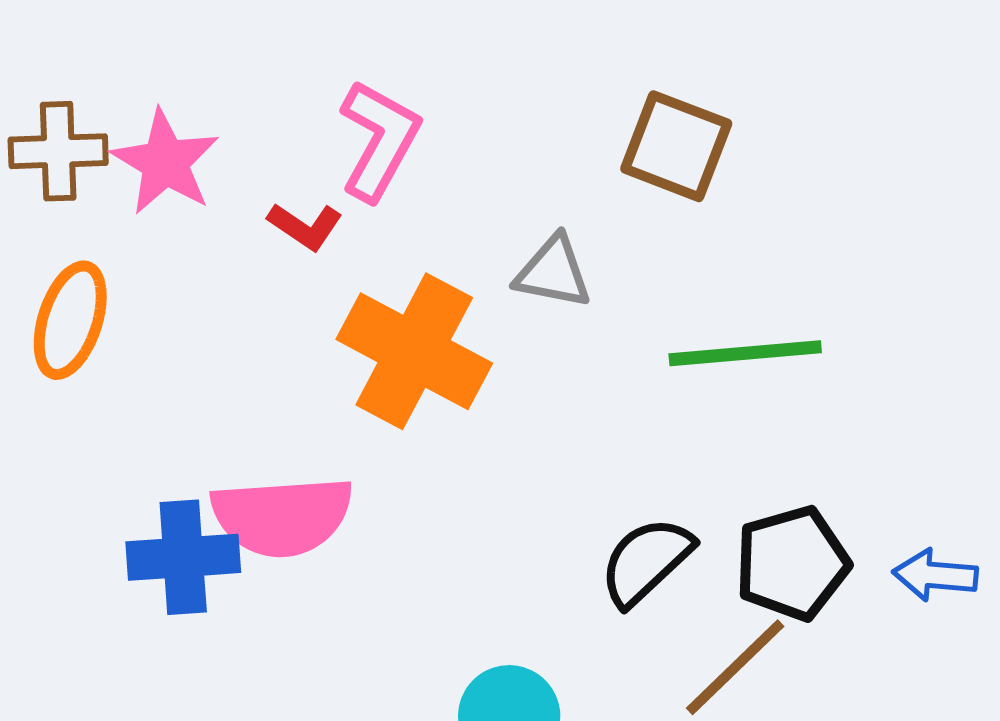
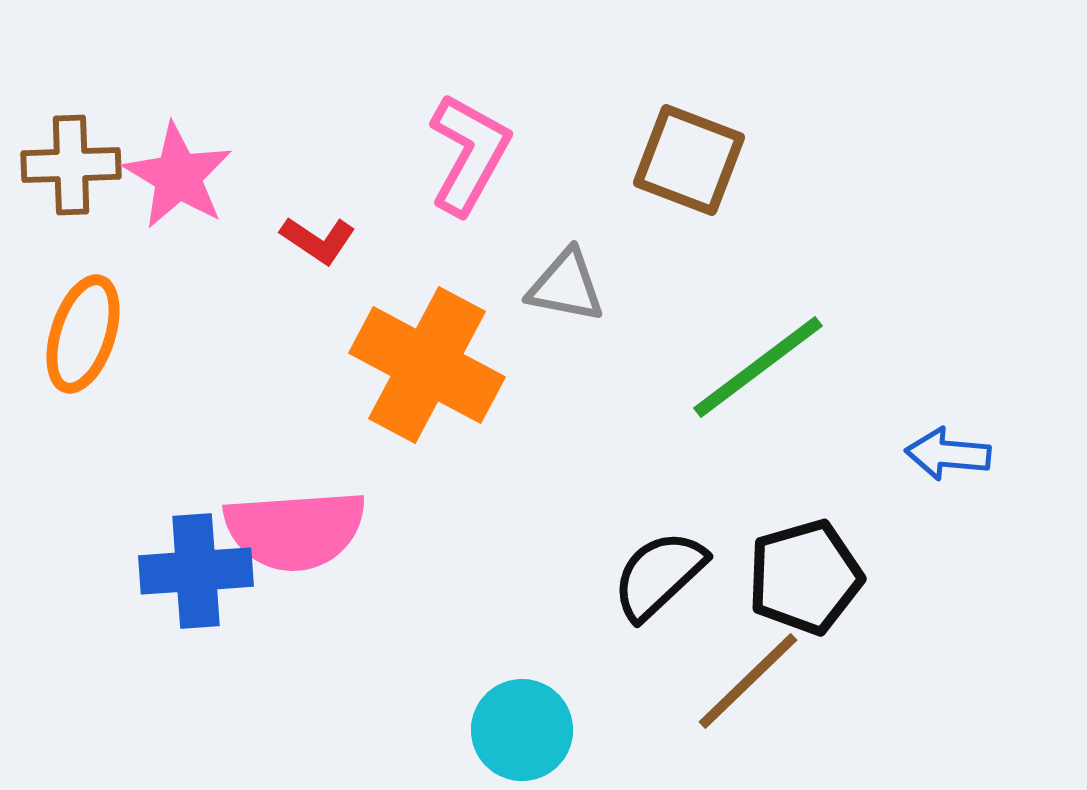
pink L-shape: (379, 140) -> (469, 154), moved
green line: (745, 353) -> (758, 367), turned -32
blue arrow: (935, 575) -> (948, 454), moved

